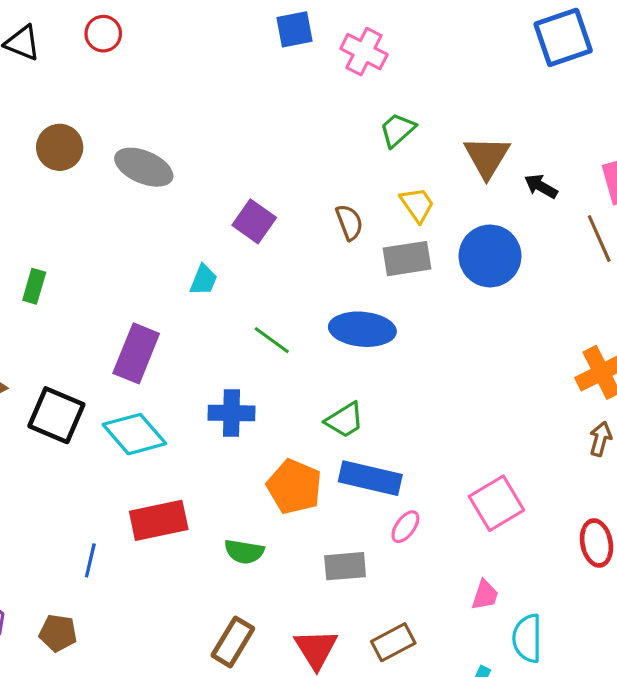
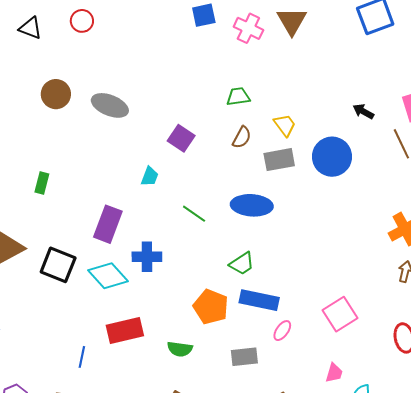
green trapezoid: (397, 130) -> (238, 97), moved, turned 35
brown triangle: (487, 157) -> (292, 21), moved
brown semicircle: (349, 222) -> (242, 137), turned 50
blue cross: (231, 413) -> (147, 257), moved

